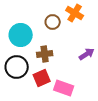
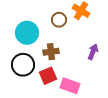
purple arrow: (87, 54) -> (93, 52), turned -35

